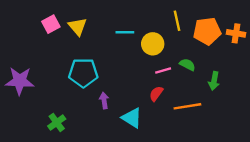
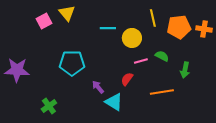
yellow triangle: (78, 26) -> (67, 13), moved
red semicircle: (156, 94) -> (127, 79), moved
purple arrow: (104, 100) -> (98, 87), moved, turned -32

